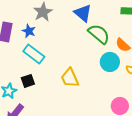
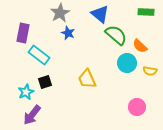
blue star: (29, 31) -> (68, 33), moved
cyan rectangle: (34, 54) -> (39, 55), moved

